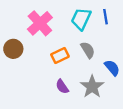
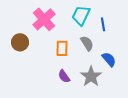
blue line: (105, 17) -> (103, 24), moved
orange rectangle: (60, 56) -> (62, 48), turned -63

